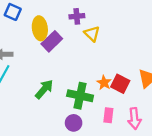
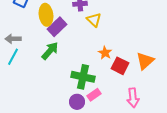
orange star: (104, 83) -> (105, 53), moved
green arrow: (44, 89) -> (50, 51), moved
pink rectangle: (108, 115) -> (94, 95), moved, turned 48

